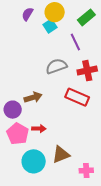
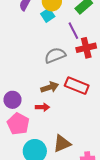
red cross: (87, 71) -> (86, 48), moved
brown arrow: (33, 97) -> (50, 87), moved
red arrow: (39, 129) -> (42, 107), moved

